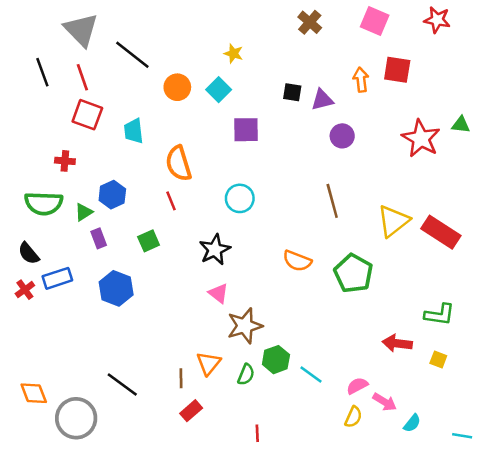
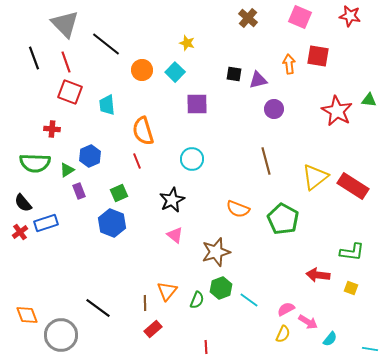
blue hexagon: (116, 288) -> (112, 223), moved
brown star: (245, 326) -> (216, 252), moved

